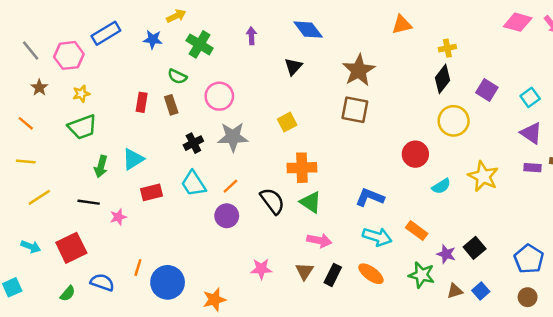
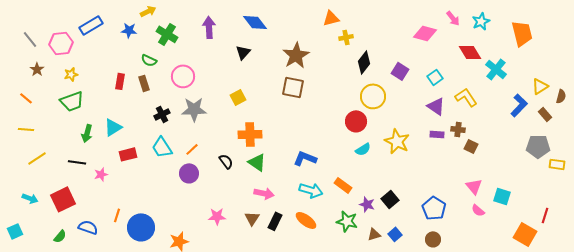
pink diamond: (518, 22) -> (425, 33), moved
purple arrow: (251, 36) -> (209, 27), size x1.5
yellow cross: (447, 48) -> (346, 37), moved
red circle: (415, 154) -> (356, 121), moved
black semicircle: (272, 201) -> (226, 161), size x0.7

